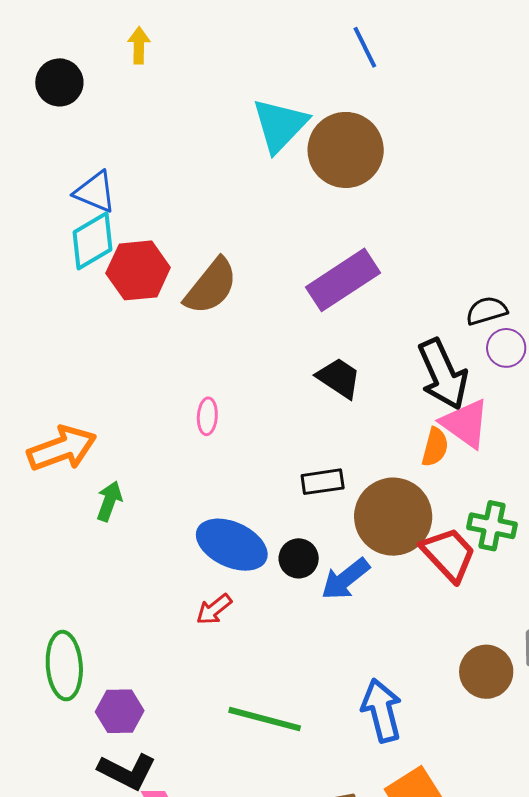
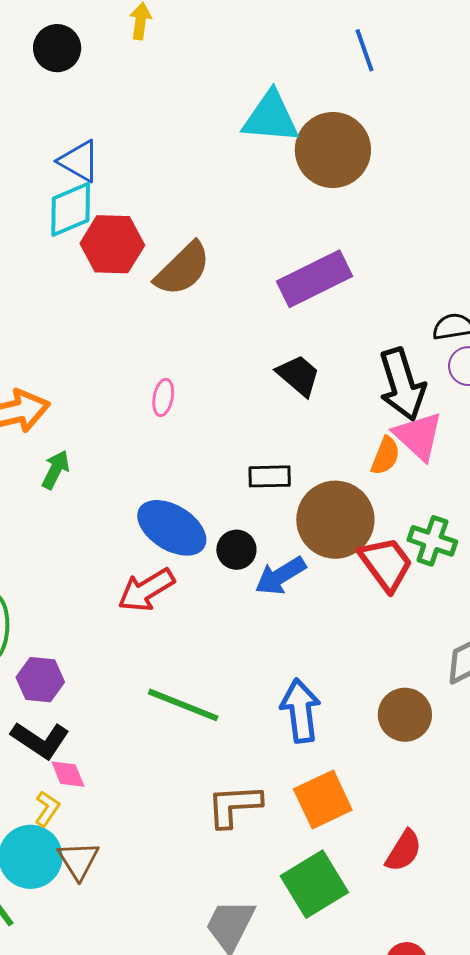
cyan triangle: (280, 125) -> (271, 117), turned 44
red arrow: (214, 609) -> (146, 590), size x1.5
brown circle: (486, 672) -> (405, 715), moved

